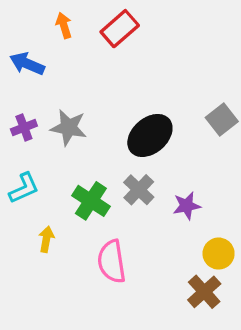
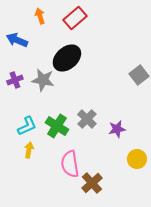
black ellipse: (150, 135) -> (67, 58), moved
cyan L-shape: (24, 188) -> (27, 126), moved
brown cross: (204, 292) -> (92, 183), moved

